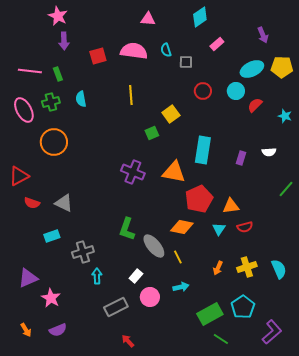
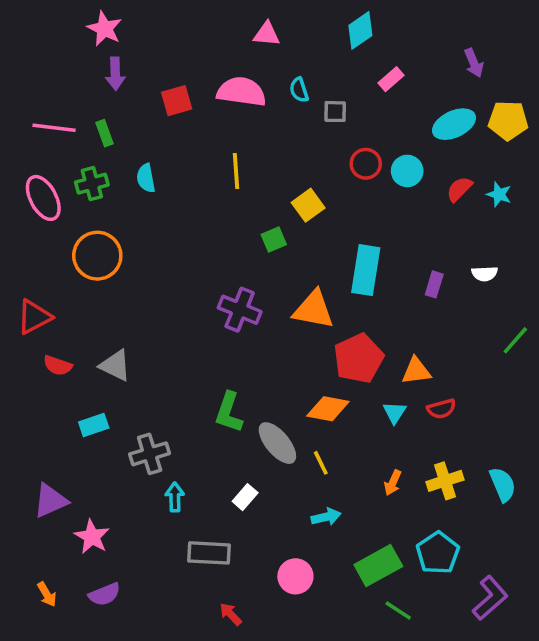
cyan circle: (236, 91) -> (407, 171), moved
cyan star: (285, 116) -> (499, 194), moved
pink circle: (150, 297) -> (295, 576), moved
gray rectangle: (116, 307) -> (209, 553), turned 30

